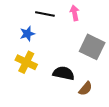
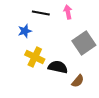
gray square: (92, 47) -> (84, 43), turned 30
yellow cross: (26, 62) -> (35, 57), moved

